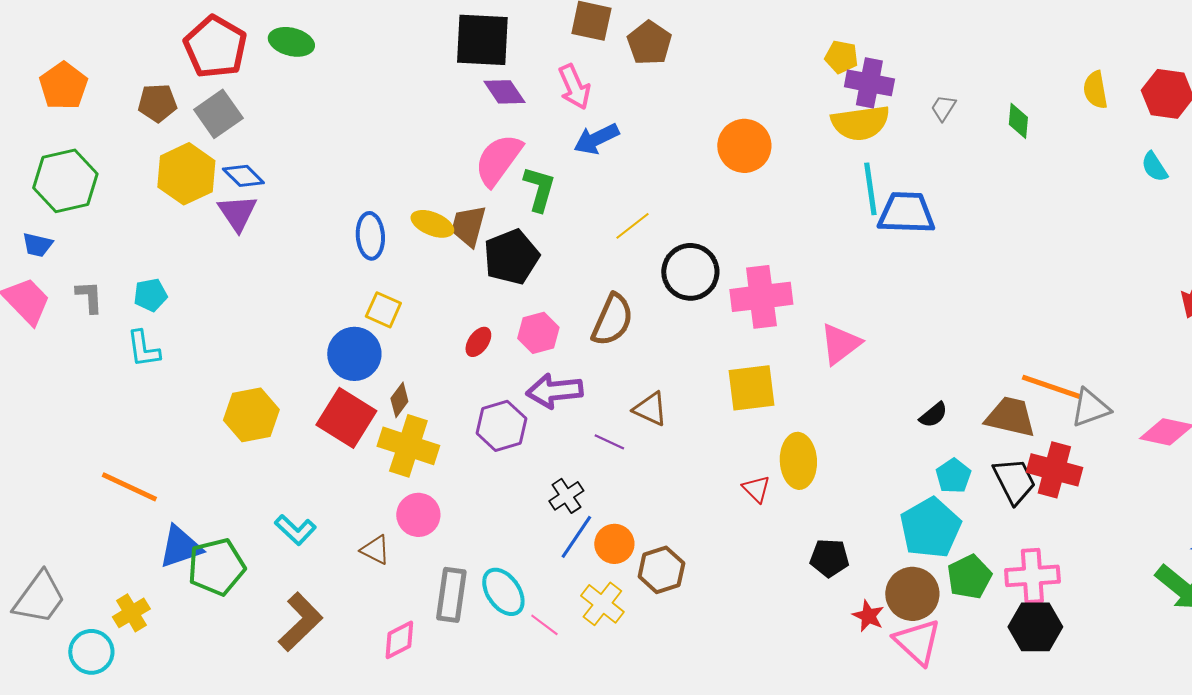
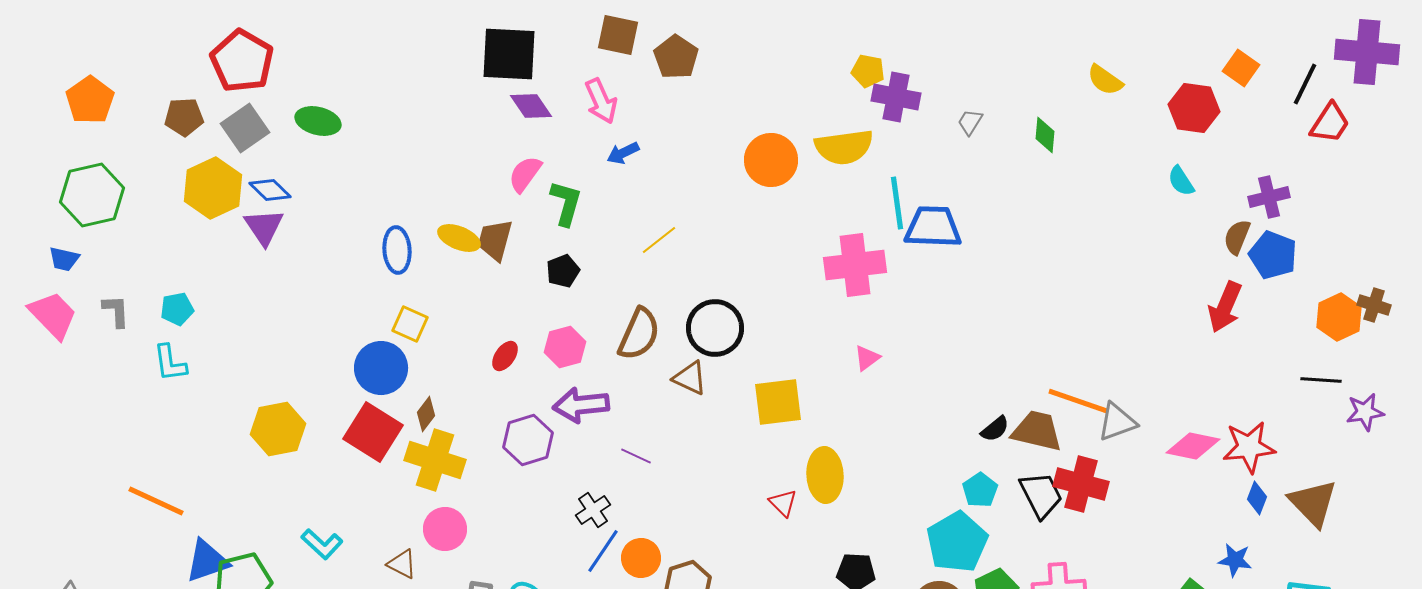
green ellipse: (291, 42) -> (318, 121), moved
yellow semicircle: (1095, 90) -> (1105, 80), moved, turned -45
yellow semicircle: (860, 123) -> (844, 147), moved
blue arrow: (596, 139) -> (623, 153), size x0.7
pink semicircle: (498, 160) -> (525, 174), size x0.7
black pentagon: (511, 257) -> (563, 271), moved, size x0.6
black circle: (690, 272) -> (715, 328), moved
pink cross: (761, 297) -> (855, 265), moved
pink triangle: (840, 344) -> (867, 358), size x0.6
brown triangle: (650, 409) -> (690, 378), moved
black semicircle: (933, 415) -> (995, 429), moved

